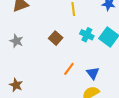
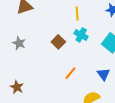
cyan cross: (87, 35) -> (81, 35), moved
blue triangle: (93, 73) -> (103, 74), moved

